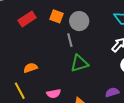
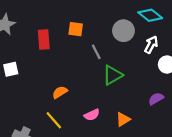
red rectangle: (27, 19) -> (44, 39), turned -48
gray circle: (79, 21) -> (123, 31), moved

